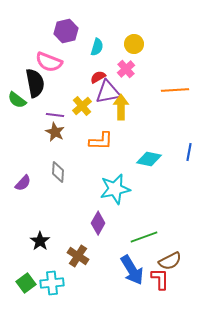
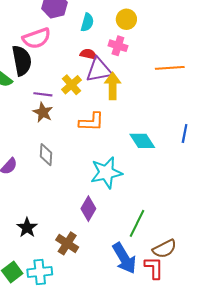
pink semicircle: (49, 62) -> (37, 38), turned -40
pink cross: (126, 69) -> (118, 46), turned -30
red semicircle: (98, 77) -> (88, 54), turned 42
cyan diamond: (149, 159) -> (142, 141), turned 45
green line: (144, 237) -> (137, 223), turned -44

